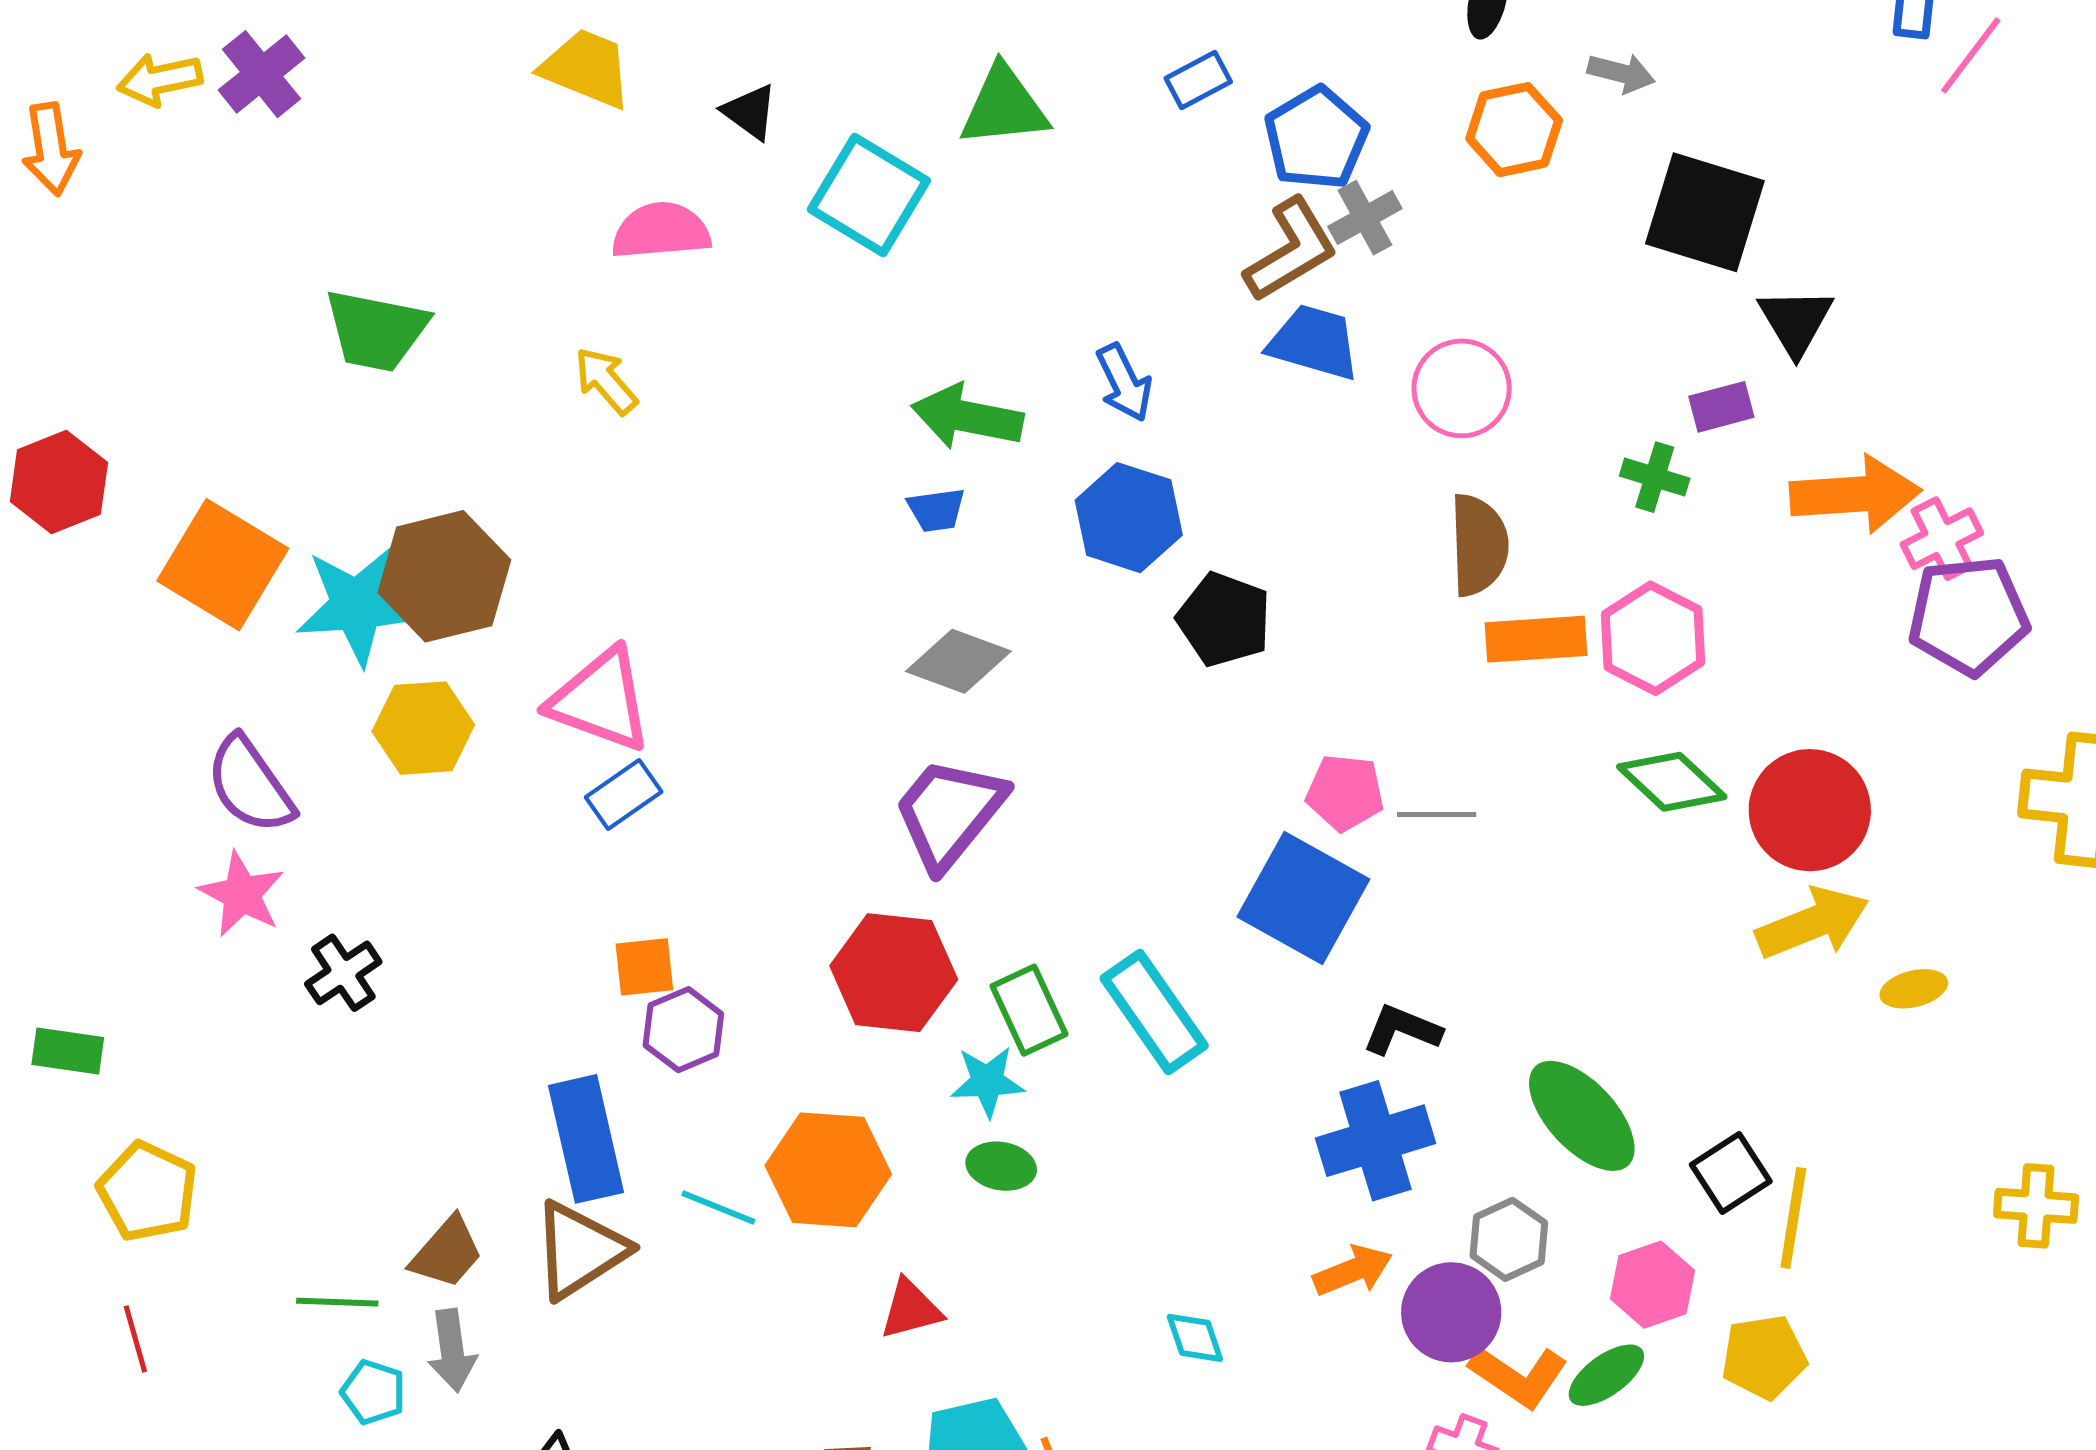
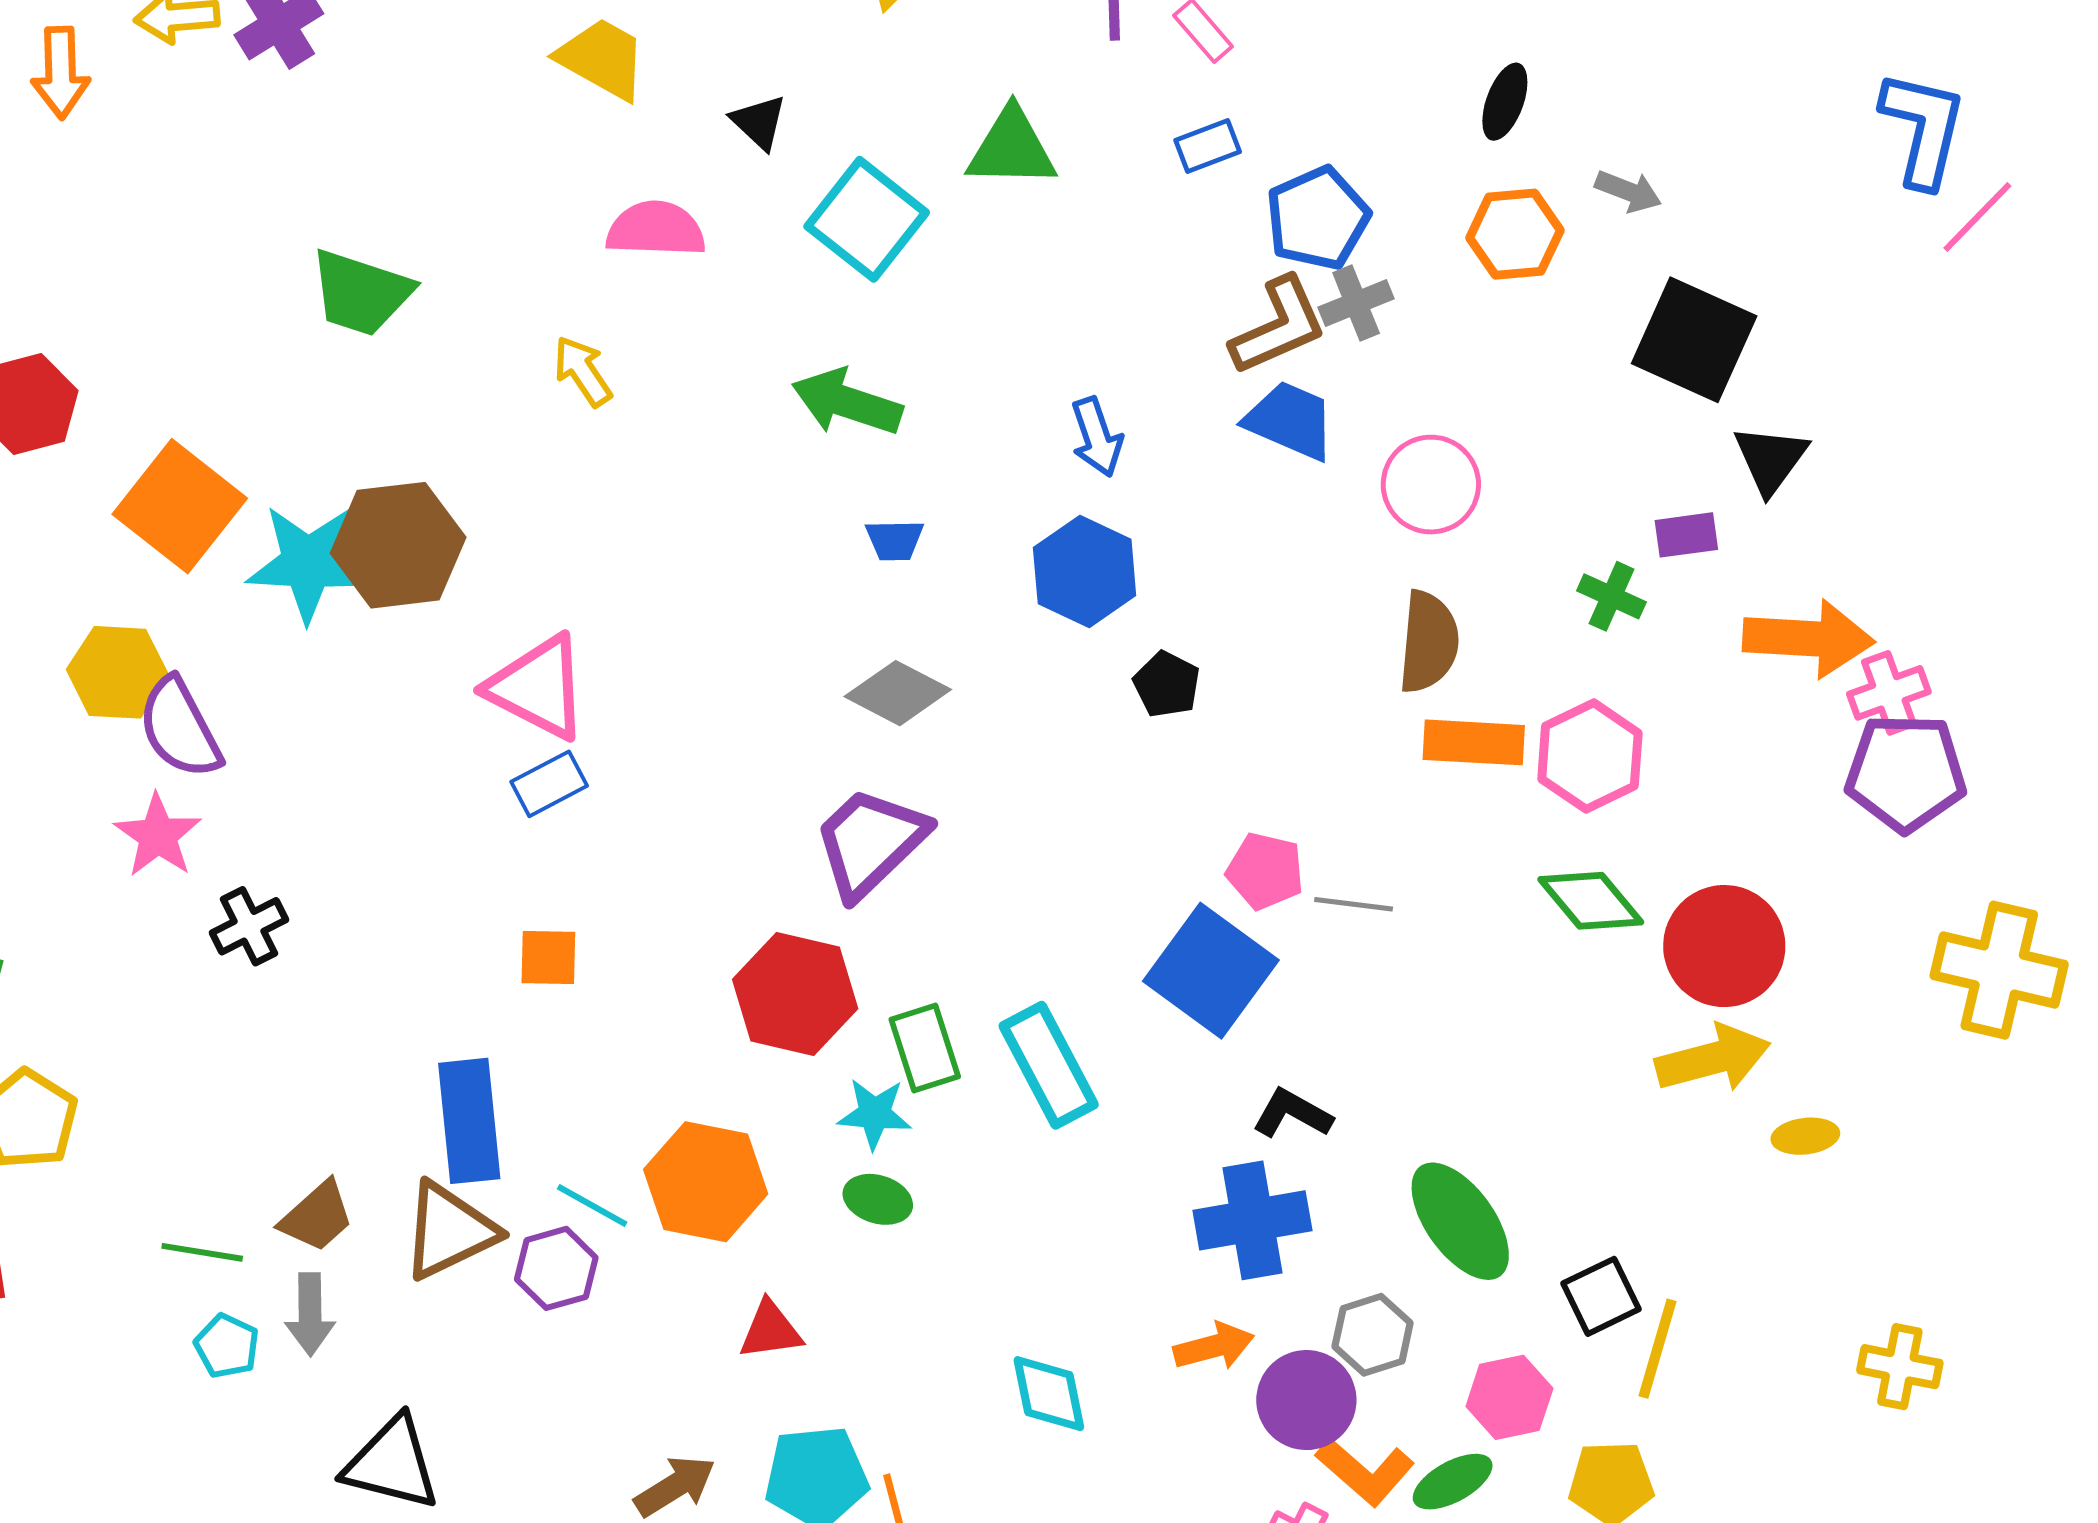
green arrow: (967, 417) -> (847, 402), moved
black pentagon: (1224, 619) -> (1167, 684), size x0.7
yellow hexagon: (423, 728) -> (117, 672), moved
purple hexagon: (683, 1030) -> (556, 1268), moved
cyan diamond: (1195, 1338) -> (1049, 1394), size x1.4

